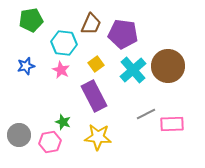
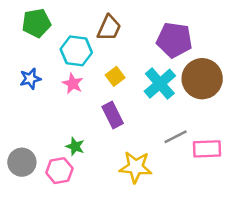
purple pentagon: (123, 34) -> (174, 40), moved
purple rectangle: (94, 96) -> (113, 115), size x0.7
yellow star: (98, 137) -> (136, 167), moved

